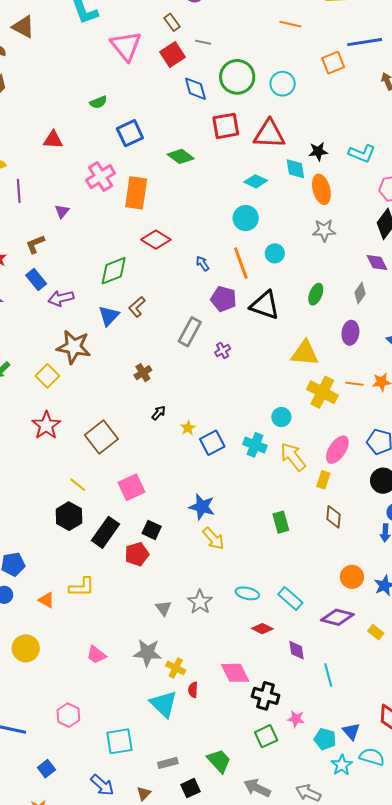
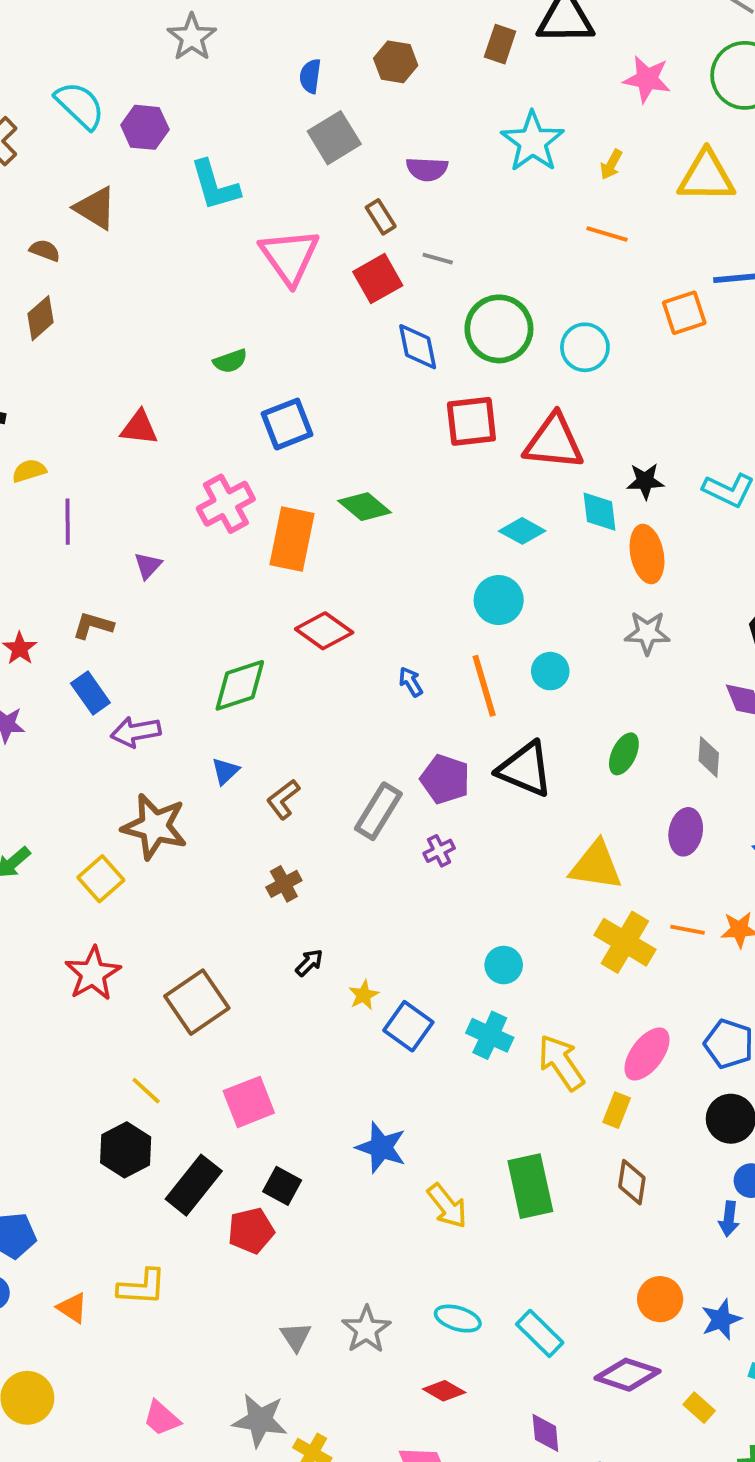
green diamond: (181, 156) -> (365, 507), moved
brown L-shape: (35, 244) -> (93, 626), turned 35
gray diamond: (360, 293) -> (709, 757), turned -35
purple pentagon: (224, 299) -> (445, 779), moved
brown L-shape: (137, 307) -> (283, 799), moved
blue triangle: (109, 316) -> (225, 771), size x0.7
cyan circle: (281, 417) -> (504, 965), moved
blue square: (212, 443) -> (408, 1026), turned -30
green rectangle: (281, 522) -> (530, 1186), size x1.5
yellow arrow: (213, 539) -> (447, 1206), moved
red diamond: (262, 629) -> (444, 1391), moved

